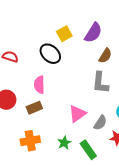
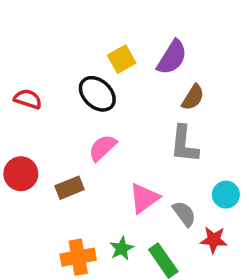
pink semicircle: (39, 85) -> (103, 148), moved, turned 48
gray semicircle: (100, 123) -> (184, 214), turned -70
orange cross: (30, 141) -> (78, 257), moved

